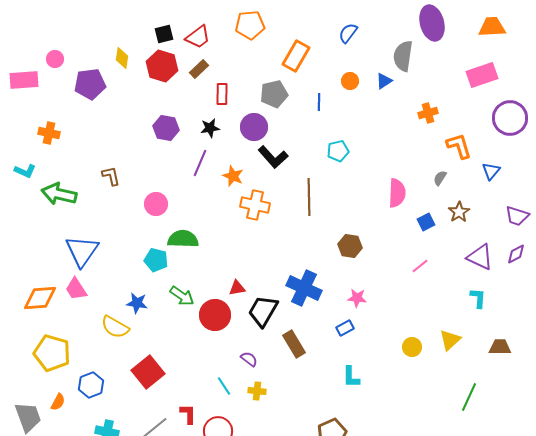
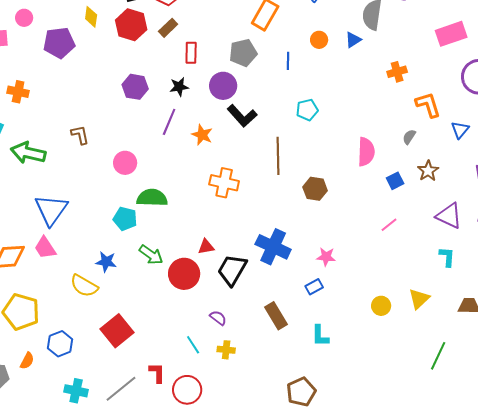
orange cross: (255, 205) -> (224, 183), moved
brown hexagon: (350, 246) -> (315, 189), moved
brown rectangle: (294, 344) -> (276, 316), moved

